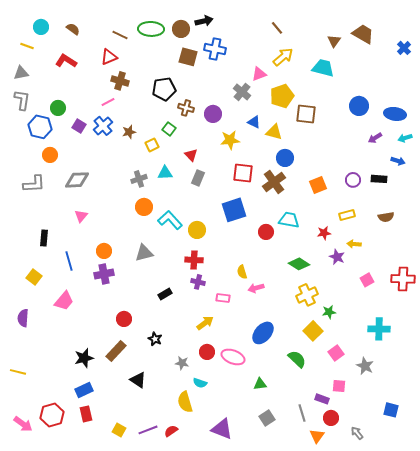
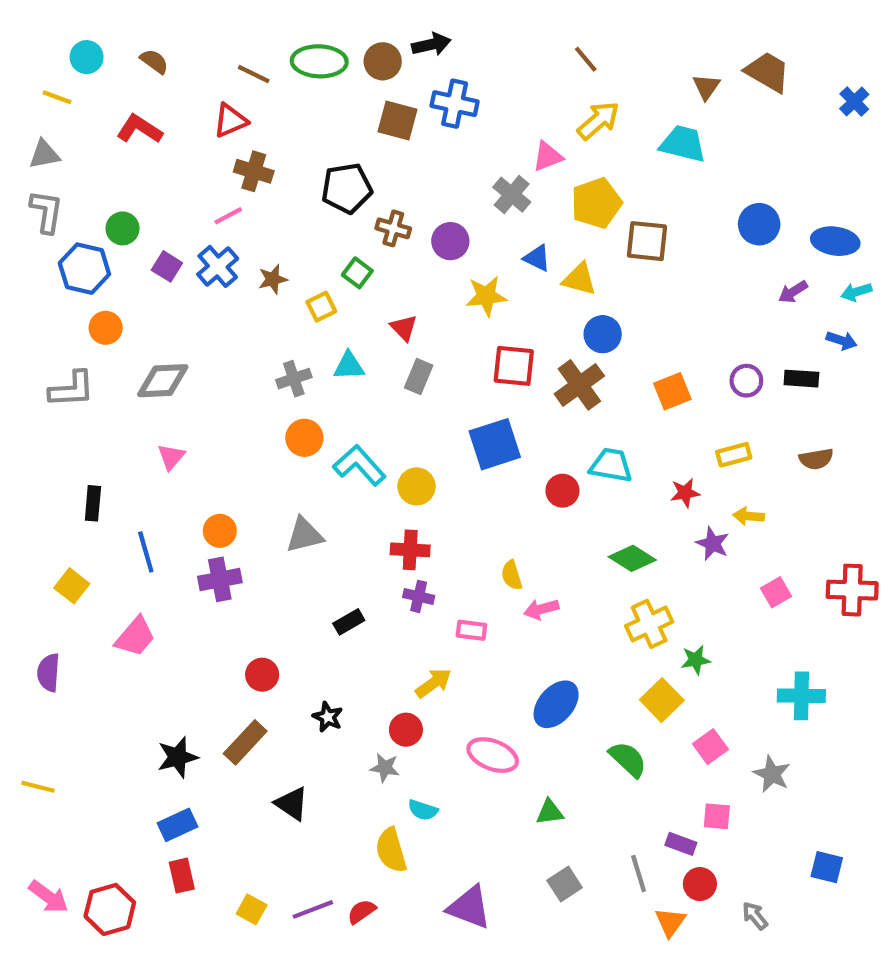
red circle: (207, 352) -> (406, 730), moved
red hexagon: (52, 415) -> (110, 909), moved

